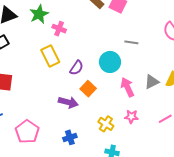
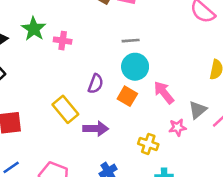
gray line: (131, 42) -> (131, 41), moved
yellow rectangle: (50, 56) -> (65, 109), moved
gray triangle: (152, 82) -> (198, 110), moved
orange square: (88, 89) -> (127, 96), moved

